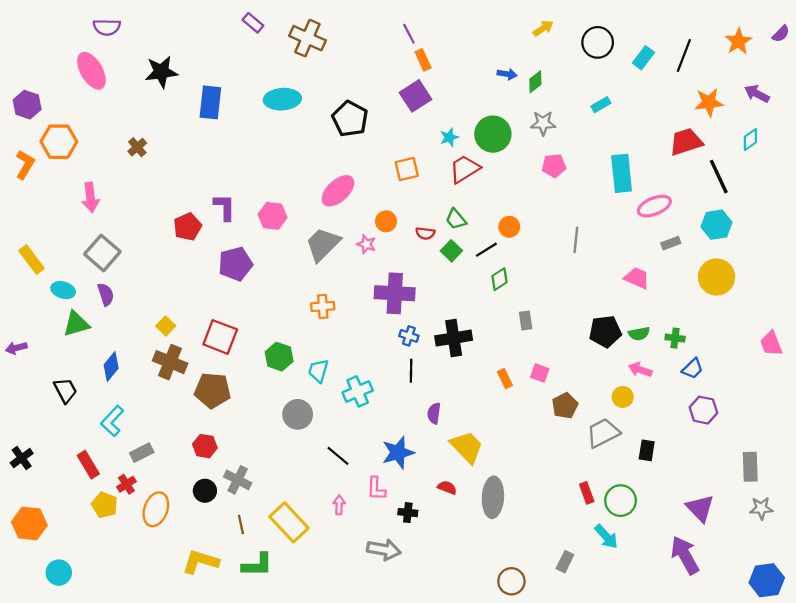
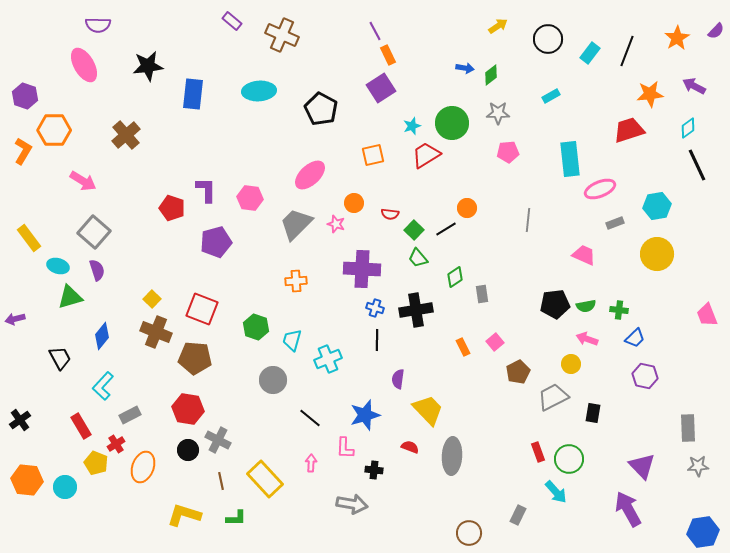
brown cross: (137, 147) -> (126, 135), size x1.6
black line: (719, 177) -> (697, 165), moved
pink arrow: (90, 197) -> (83, 181), turned -52
green trapezoid: (456, 219) -> (418, 258), moved
red pentagon: (187, 227) -> (172, 208), turned -30
green diamond: (499, 279) -> (455, 277), moved
pink square: (540, 373) -> (495, 342), turned 30
red hexagon: (205, 446) -> (188, 409), size x1.4
green L-shape: (257, 565) -> (236, 518), size x0.7
cyan circle: (59, 573) -> (65, 487), moved

